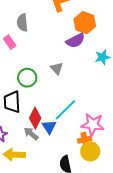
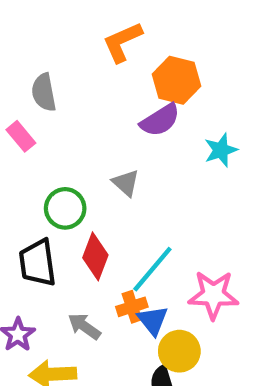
red diamond: (35, 118) -> (95, 256), moved
blue triangle: (49, 127) -> (153, 320), moved
orange cross: (85, 140) -> (132, 307), moved
yellow circle: (90, 151) -> (179, 351), moved

